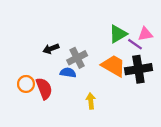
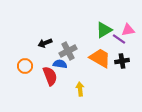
black cross: (138, 69) -> (122, 61), size x0.6
orange circle: (26, 84) -> (25, 66), moved
red semicircle: (44, 88) -> (50, 76), moved

